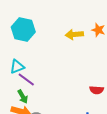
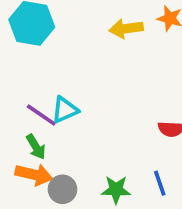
cyan triangle: (17, 67) -> (65, 110), moved

